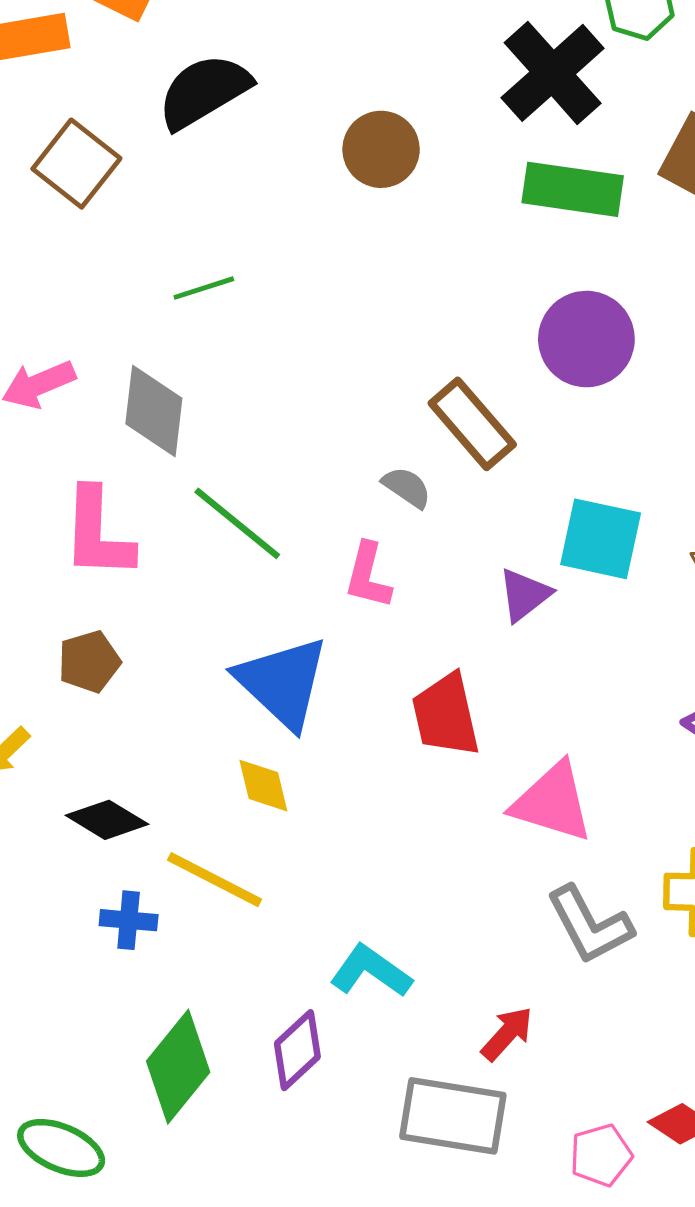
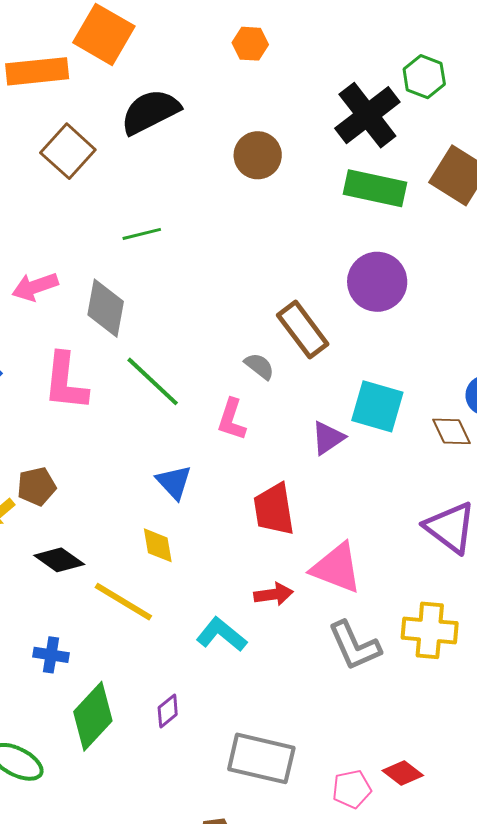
brown pentagon: (89, 662) -> (37, 486), moved
blue triangle: (283, 682) -> (174, 482), size x0.6
blue cross: (129, 920) -> (51, 655), moved
cyan L-shape: (371, 971) -> (221, 635), moved
red arrow: (507, 1034) -> (273, 594), moved, turned 36
purple diamond: (297, 1050) -> (168, 711), size x0.7

